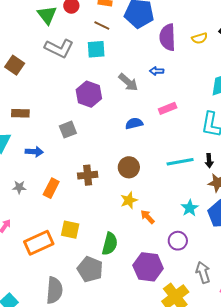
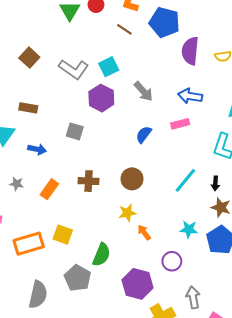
gray L-shape: (59, 48) -> (74, 69), moved
cyan square: (96, 49) -> (109, 67), moved, turned -30
blue arrow: (157, 71) -> (190, 96), moved, size x1.6
blue semicircle: (134, 123) -> (144, 135), turned -48
gray square: (68, 130) -> (75, 131), turned 30
cyan line: (180, 162) -> (185, 180), turned -48
cyan star: (190, 208) -> (189, 229), turned 30

